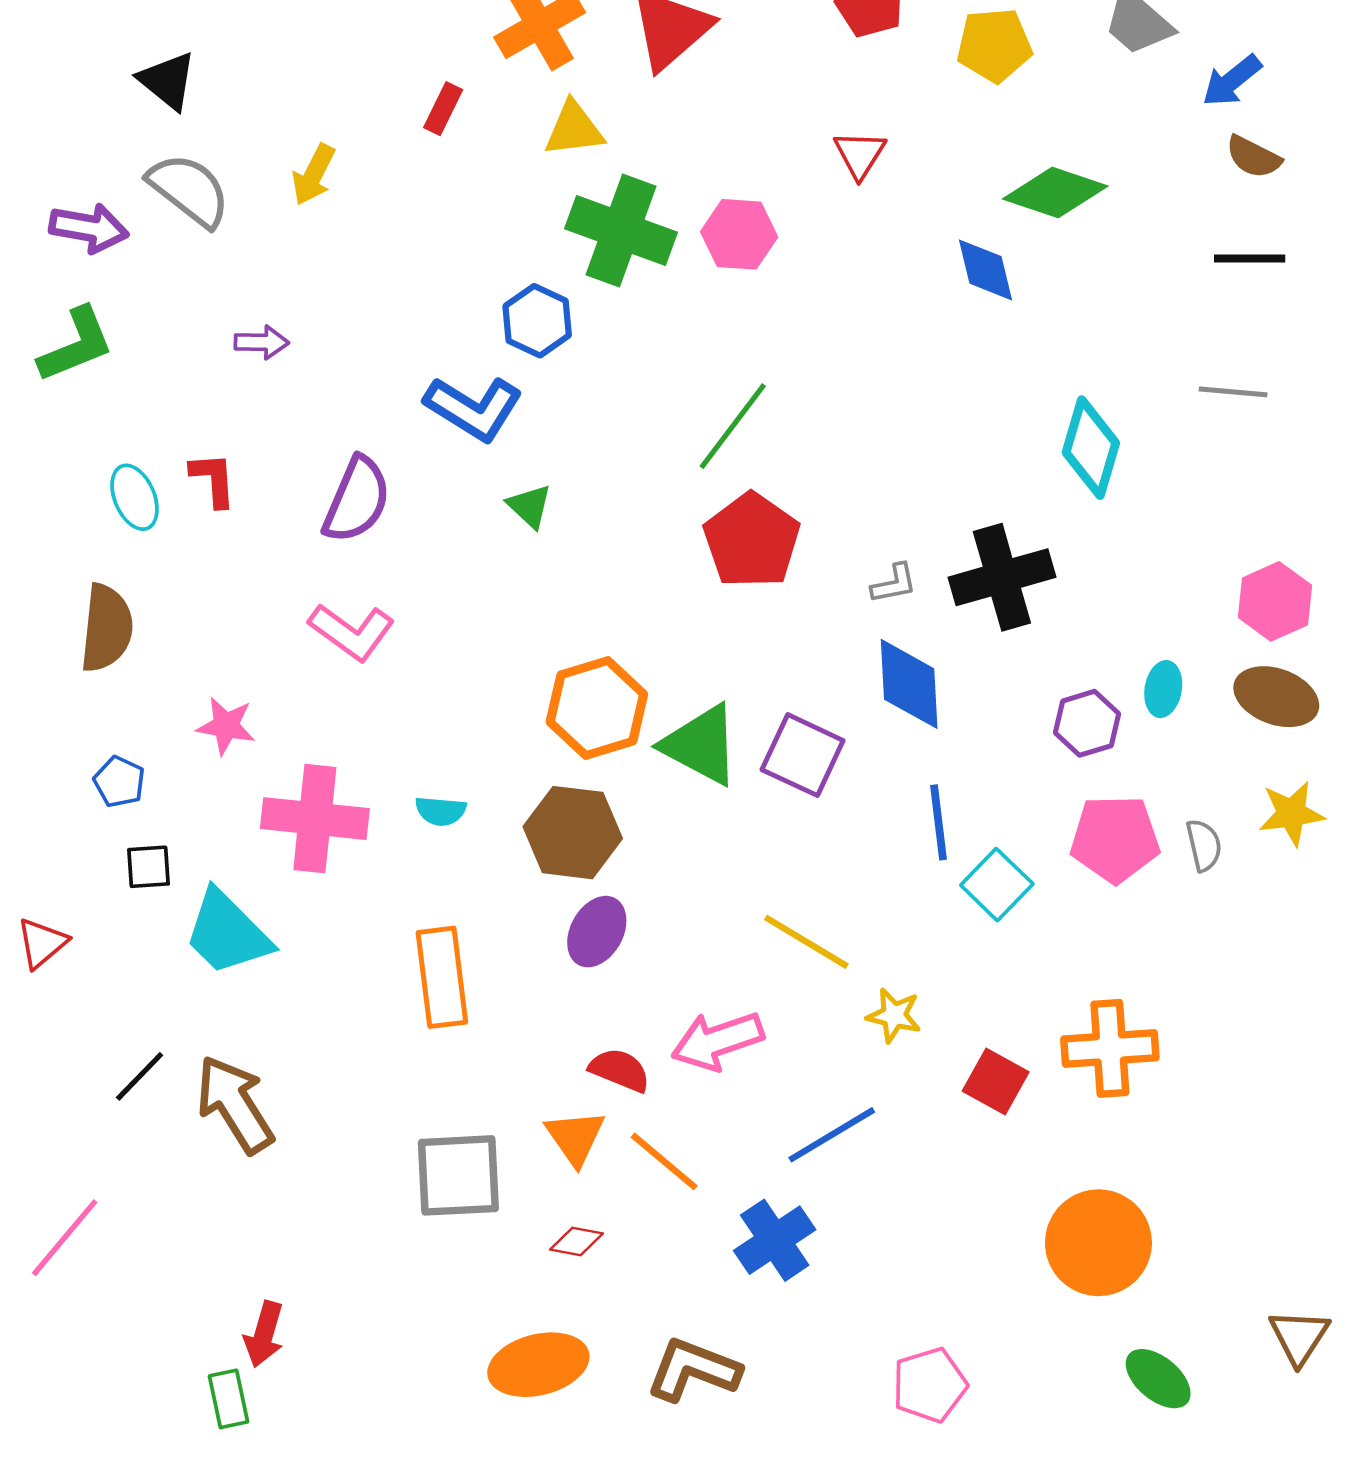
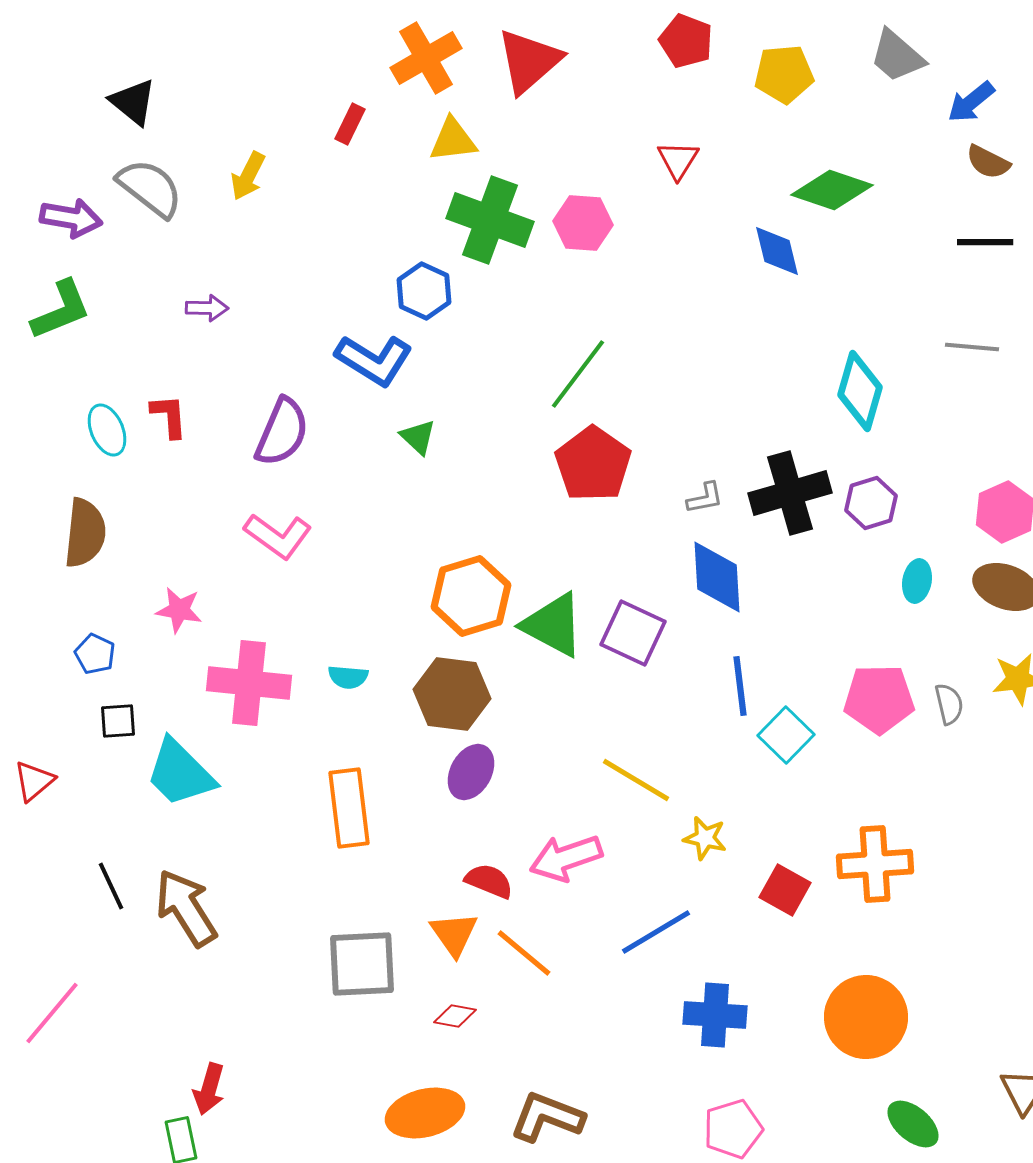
purple hexagon: (1087, 723) -> (871, 503), moved
black line: (140, 1076) -> (111, 886), turned -69
blue cross: (775, 1240) -> (715, 1015), moved, turned 38

